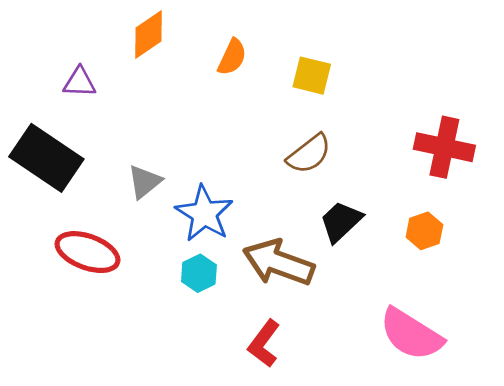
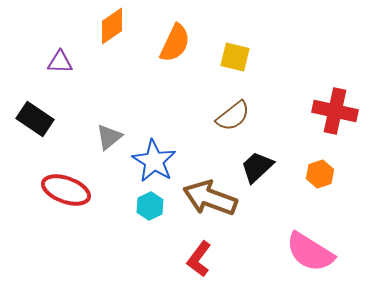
orange semicircle: (232, 57) -> (175, 43), size x1.4
black rectangle: (46, 158) -> (35, 119), size x0.7

